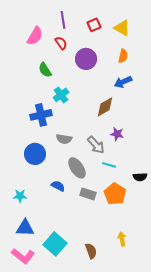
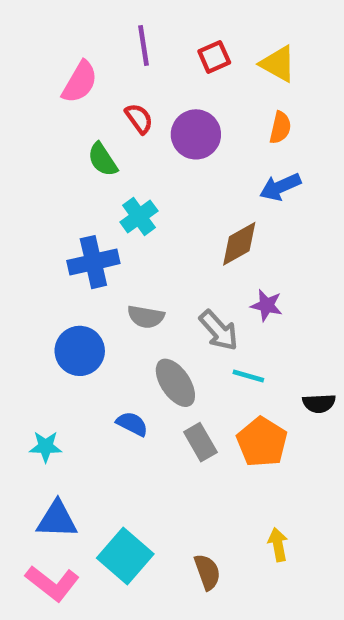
red semicircle: (61, 43) -> (139, 118), moved
gray rectangle: (88, 194) -> (200, 442), turned 42

